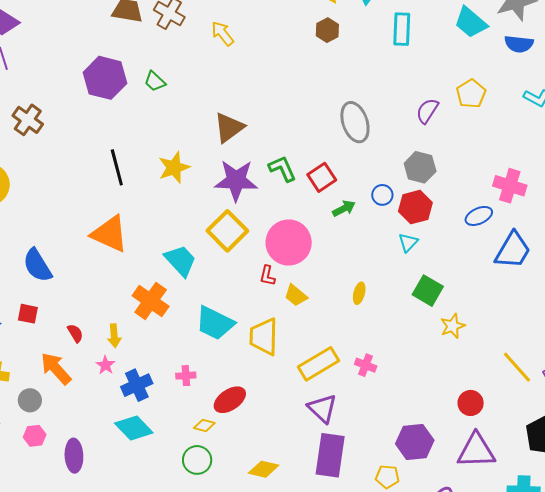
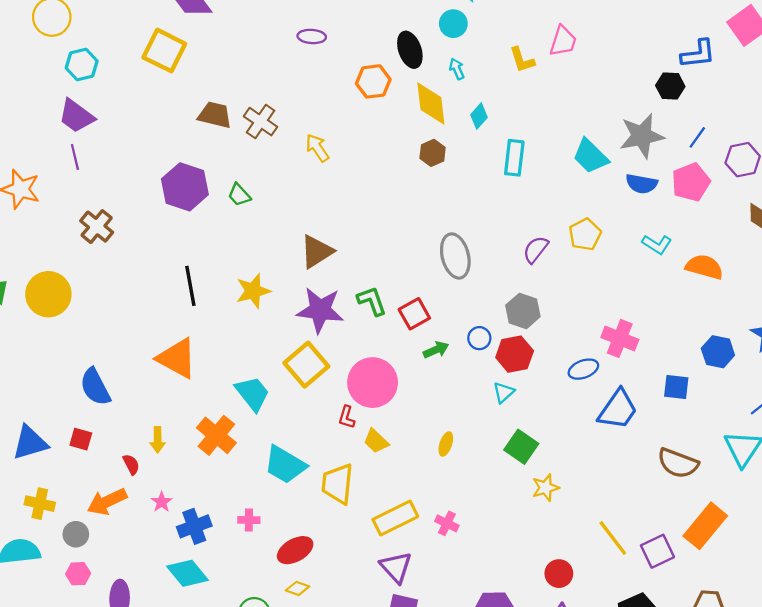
yellow arrow: (114, 336) -> (158, 440), moved
orange arrow: (56, 369) -> (107, 502), turned -78
yellow diamond: (204, 425) -> (298, 588), moved

